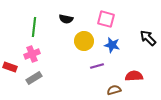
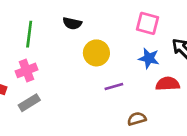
pink square: (106, 19) -> (147, 23), moved
blue star: (112, 45) -> (149, 58), moved
red semicircle: (134, 76) -> (168, 84), moved

